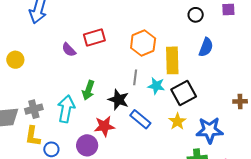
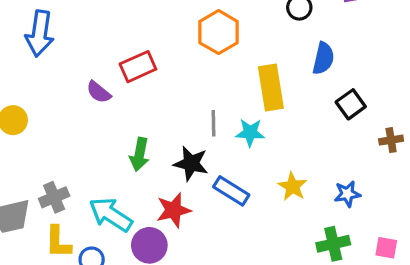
orange hexagon: (143, 43) -> (219, 32), moved
black square: (184, 93) -> (351, 104), moved, size x0.7
cyan arrow: (66, 109) -> (111, 215), moved, turned -60
blue star: (210, 130) -> (347, 194), size x0.6

